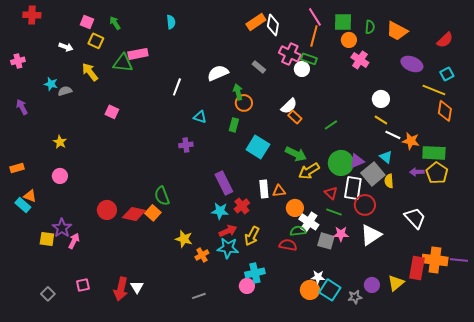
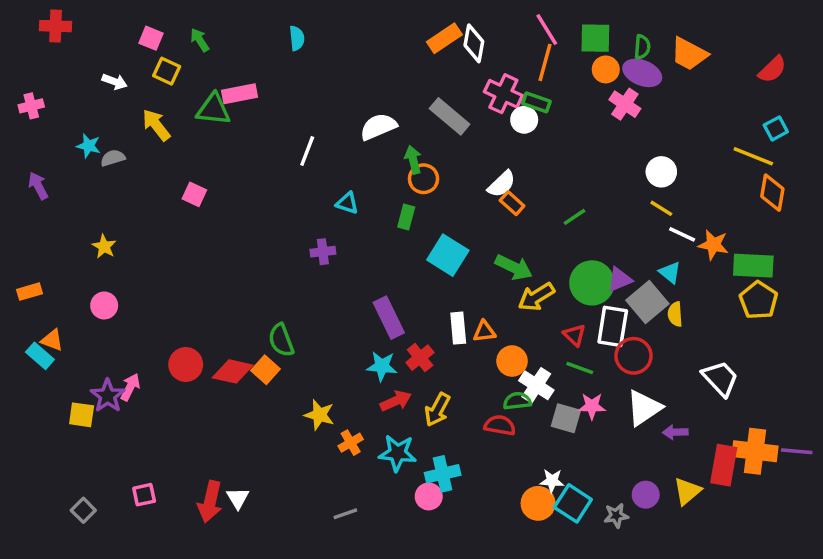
purple ellipse: (412, 64) -> (642, 73), moved
gray rectangle: (259, 67) -> (450, 116), size x1.6
purple arrow: (417, 172) -> (675, 432), moved
pink arrow: (74, 241) -> (130, 387), moved
cyan star: (228, 248) -> (397, 453), moved

